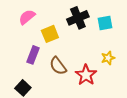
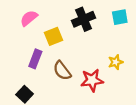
cyan square: (105, 23) -> (120, 17), moved
red star: (86, 75) -> (92, 80), turned 30

